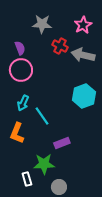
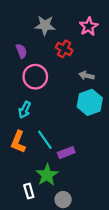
gray arrow: (83, 55) -> (87, 76), moved, size x0.6
pink circle: (21, 70) -> (35, 77), moved
cyan line: (42, 116) -> (45, 140), moved
green star: (44, 164) -> (47, 175), turned -30

